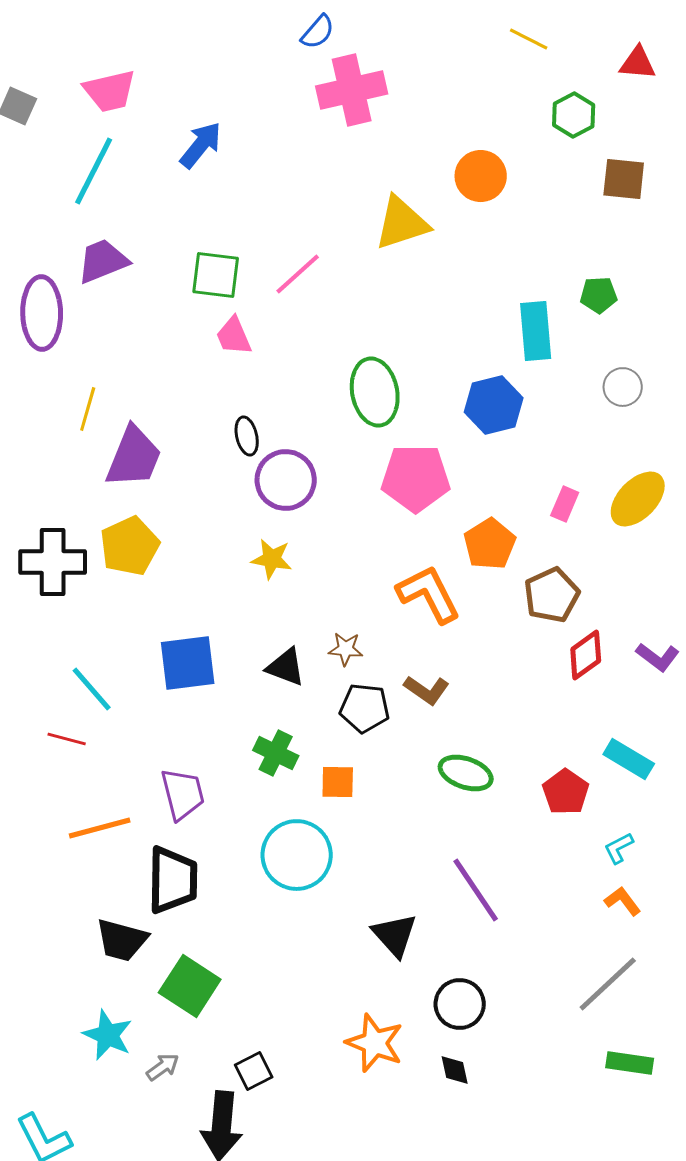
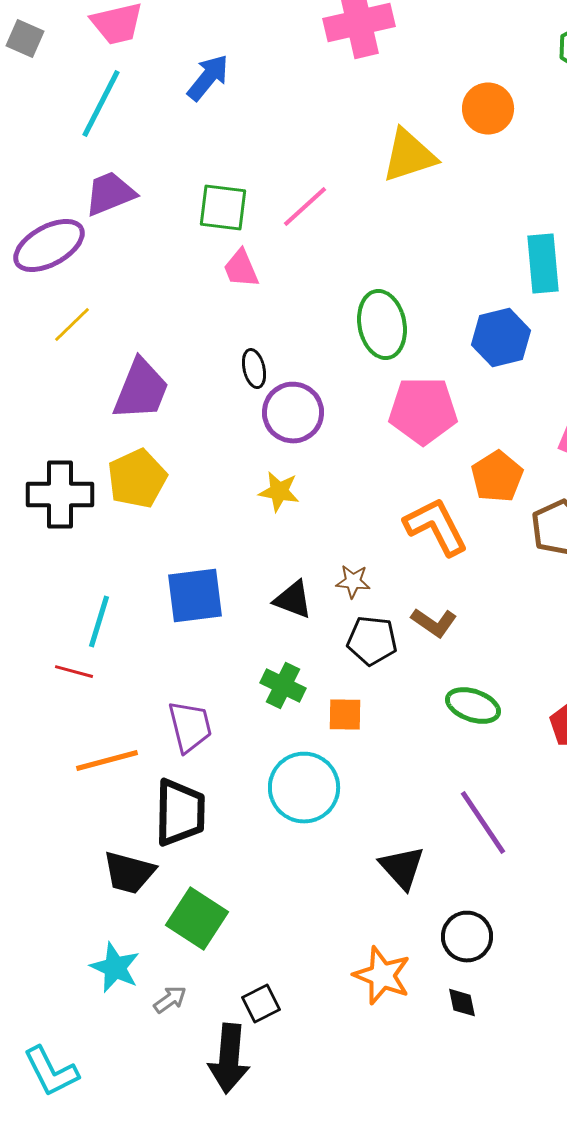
purple ellipse: (42, 313) -> (49, 246), turned 62
yellow line: (88, 409) -> (72, 325), moved, turned 30
cyan line: (92, 689) -> (99, 622), turned 58

